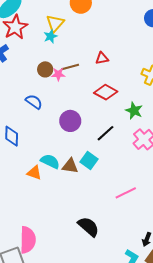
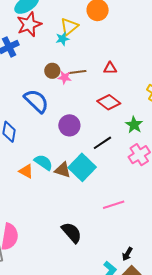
blue semicircle: (34, 102) -> (36, 101), size x1.5
cyan square: (89, 161) -> (82, 167), size x1.5

